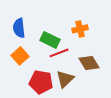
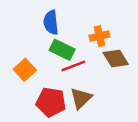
blue semicircle: (19, 28) -> (51, 22), moved
brown diamond: (89, 63) -> (116, 58), moved

